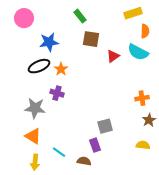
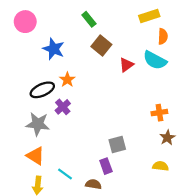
brown square: (91, 39) -> (101, 45), turned 30
blue star: (49, 42) -> (54, 49), turned 30
black ellipse: (39, 66) -> (42, 90), moved
purple cross: (57, 93) -> (63, 107), turned 32

